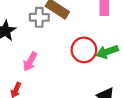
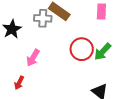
green arrow: (107, 52) -> (103, 52), turned -30

